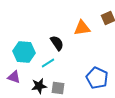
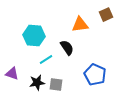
black semicircle: (57, 43) -> (67, 48), moved
cyan hexagon: (24, 52) -> (34, 36), moved

